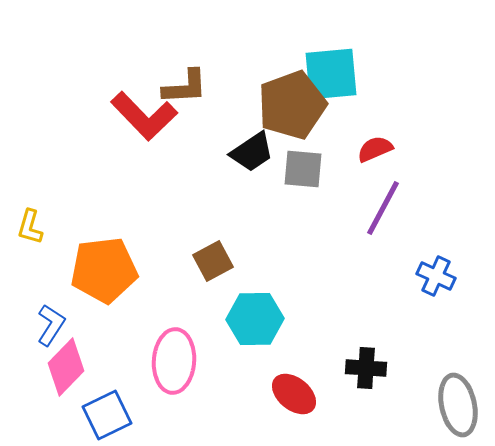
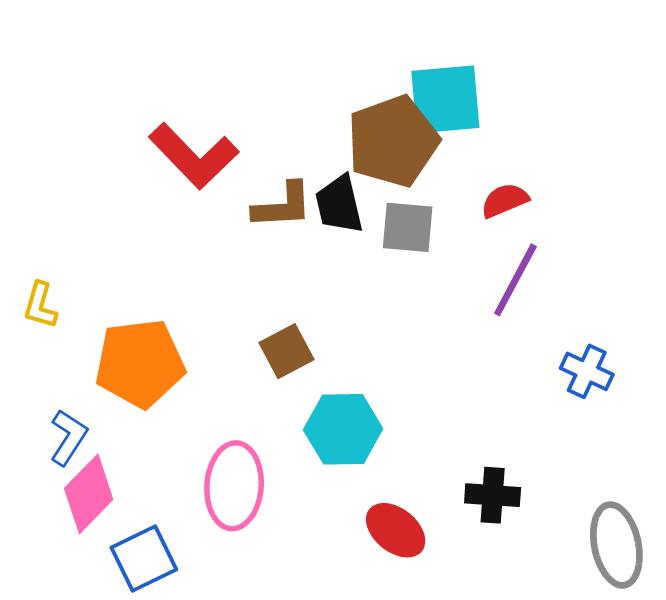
brown L-shape: (185, 87) -> (283, 206), moved
black trapezoid: (252, 152) -> (339, 204), turned 111

